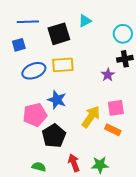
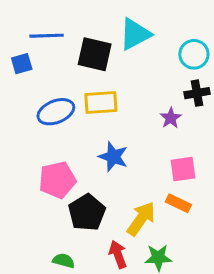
cyan triangle: (85, 21) -> (135, 34), size x1.6
black square: (59, 34) -> (95, 54), turned 30
blue square: (19, 45) -> (22, 64), moved
blue star: (57, 100) -> (113, 157), moved
yellow arrow: (91, 117) -> (141, 219), moved

